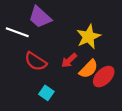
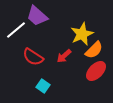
white line: (17, 32) -> (16, 30), turned -60
orange semicircle: (89, 69) -> (94, 50), moved

